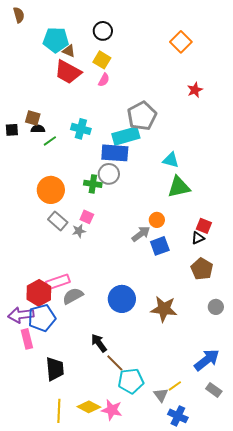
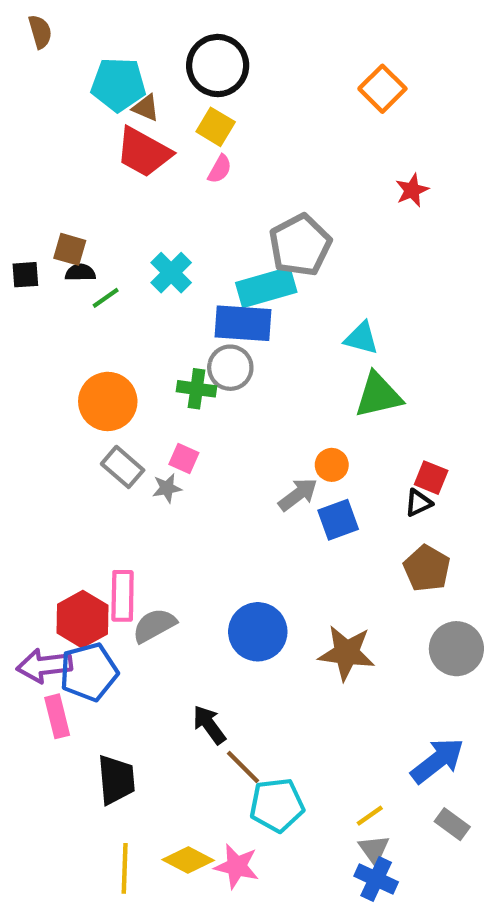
black circle: (103, 31) -> (218, 66), size x1.5
cyan cross: (81, 129) -> (171, 273), turned 30
pink rectangle: (58, 282) -> (123, 596), turned -70
gray circle: (216, 307) -> (456, 649), size x1.6
gray triangle: (161, 395) -> (374, 849), moved

